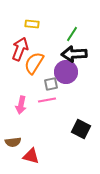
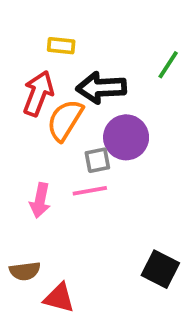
green line: (72, 34) -> (168, 65), moved
black arrow: (74, 54) -> (101, 88), moved
black square: (81, 129) -> (160, 269), moved

